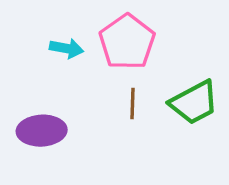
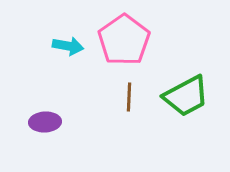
purple ellipse: (42, 131) -> (45, 122), size x0.7

